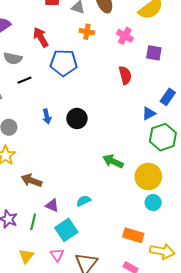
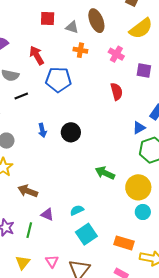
cyan square: (66, 230) -> (86, 234), moved

